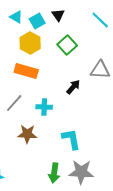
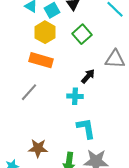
cyan cross: (44, 107) -> (75, 96), moved
brown star: (27, 134) -> (38, 148), moved

